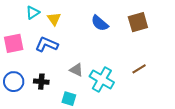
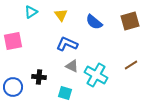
yellow triangle: (54, 19) -> (61, 15), moved
blue L-shape: (47, 44) -> (67, 44), moved
blue circle: (14, 82) -> (13, 87), moved

